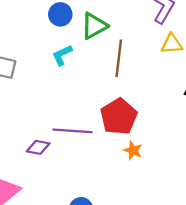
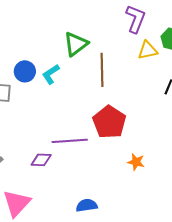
blue circle: (60, 14) -> (25, 71), moved
orange star: (133, 150) -> (136, 162), moved

